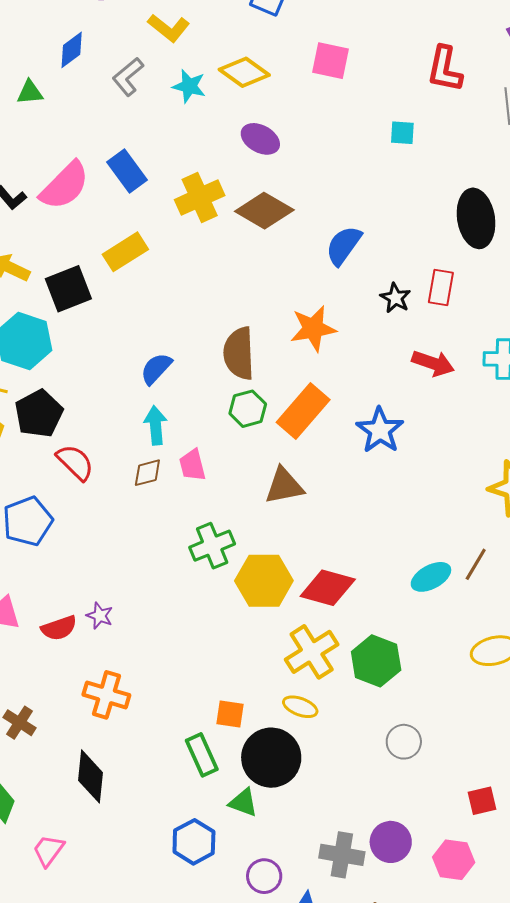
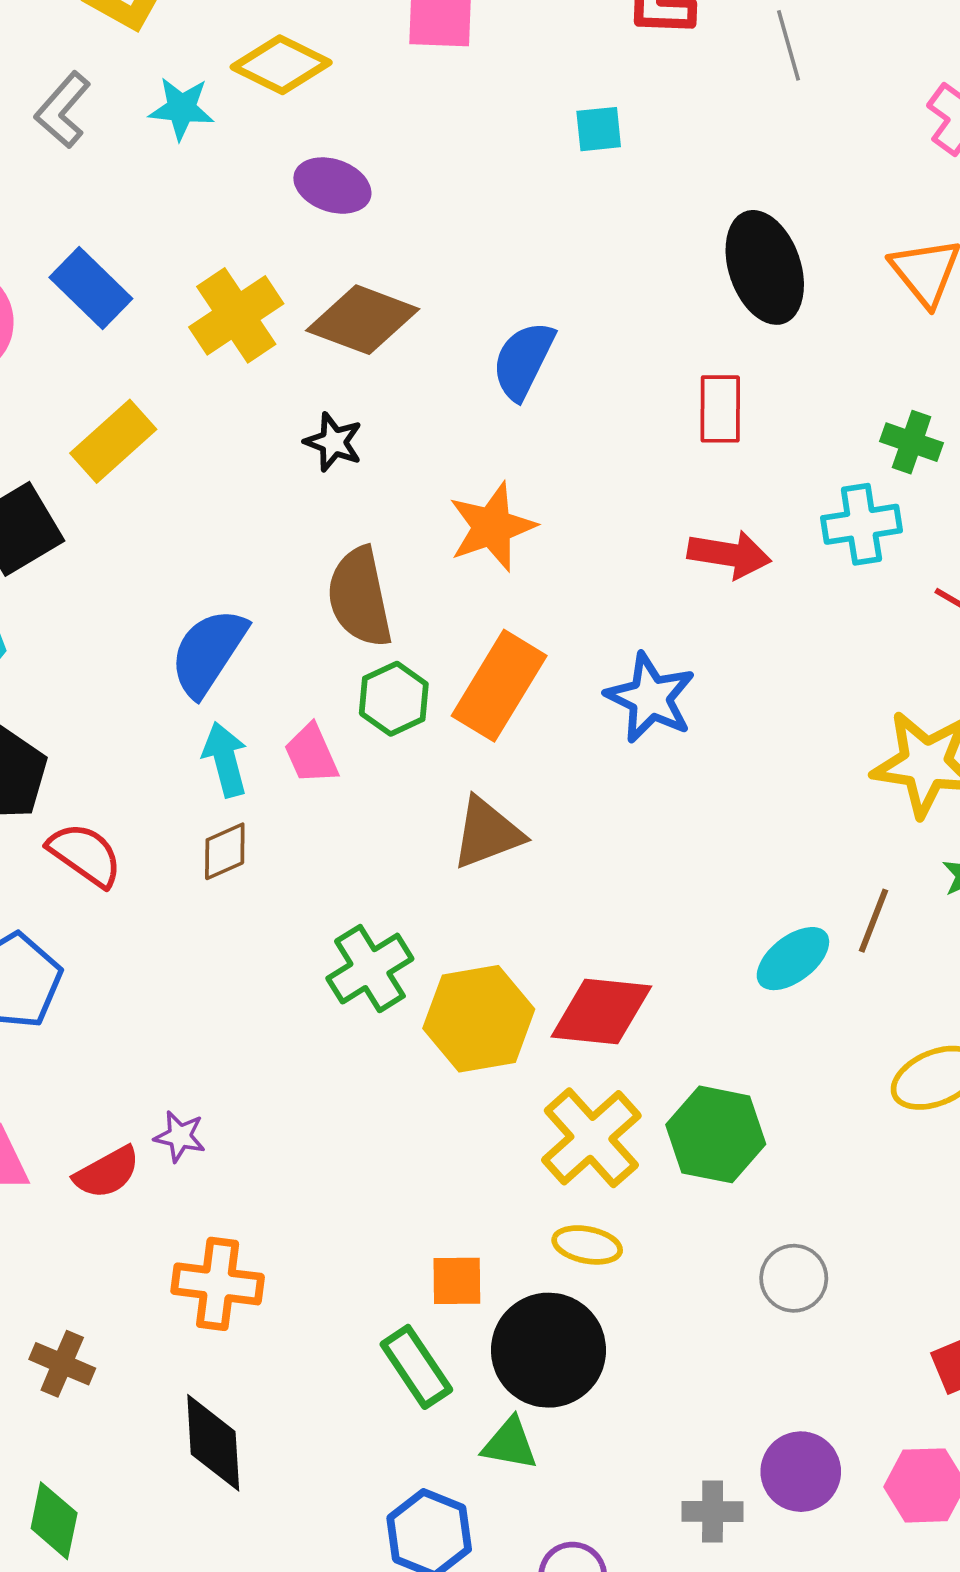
black star: (395, 298) -> (333, 442), moved
blue semicircle: (156, 369) -> (208, 652), size x1.4
pink trapezoid: (192, 465) -> (311, 754), moved
gray cross: (342, 855) -> (713, 1511), size x0.7

